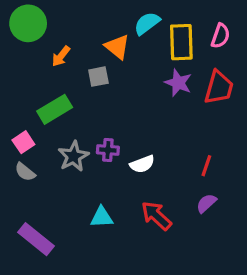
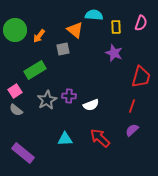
green circle: (28, 23) -> (15, 30), moved
cyan semicircle: (147, 23) -> (94, 15), turned 42
yellow rectangle: (181, 42) -> (116, 27), size x0.6
red trapezoid: (219, 87) -> (141, 77), moved

